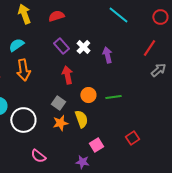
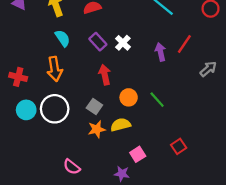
cyan semicircle: (16, 45) -> (63, 38), moved, turned 91
red line: (149, 48) -> (184, 44), moved
purple arrow: (107, 55) -> (160, 52), moved
green line: (113, 97) -> (157, 100), turned 56
yellow semicircle: (81, 119) -> (121, 125), turned -84
white circle: (23, 120) -> (55, 109), moved

